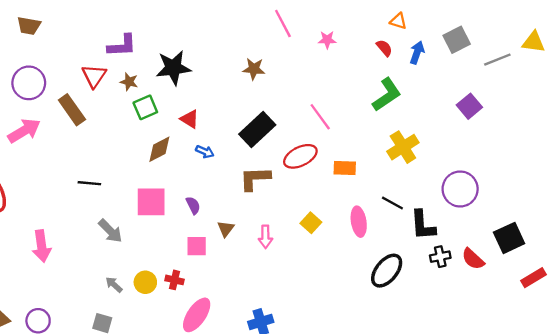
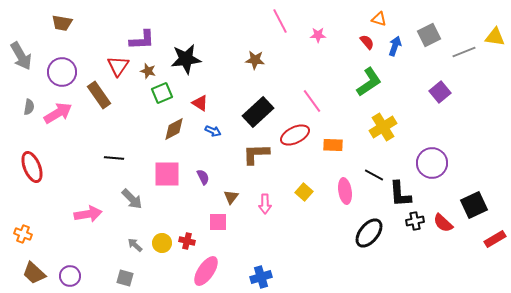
pink arrow: (42, 246) -> (88, 214), moved, turned -92
pink square: (197, 246) -> (218, 222), moved

